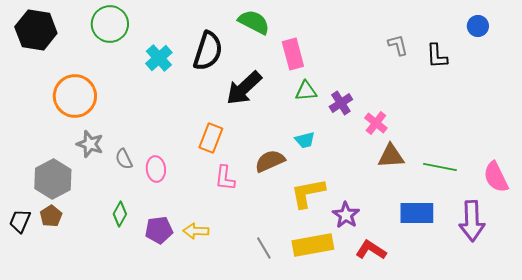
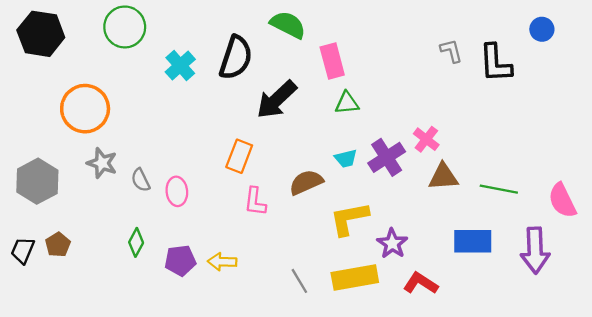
black L-shape: (437, 56) -> (495, 63), size x1.4
purple cross: (341, 103) -> (387, 157), moved, size x1.4
gray hexagon: (53, 179) -> (37, 181), moved

